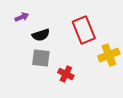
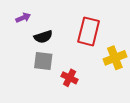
red rectangle: (84, 30) -> (89, 31), turned 36

